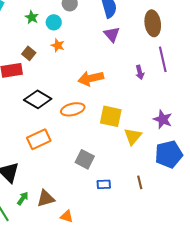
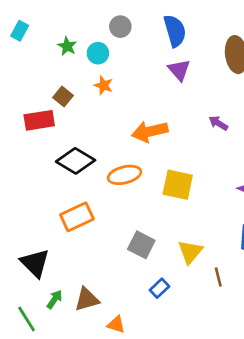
purple arrow: (140, 72) -> (218, 123), turned 136
yellow triangle: (133, 136) -> (190, 252), moved
blue rectangle: (104, 184) -> (159, 288), moved, turned -40

